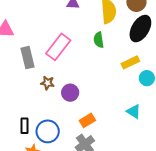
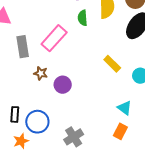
green semicircle: (99, 40) -> (83, 18), moved
yellow rectangle: (130, 62) -> (112, 64), moved, turned 66
orange rectangle: (87, 120) -> (120, 131), moved, turned -35

